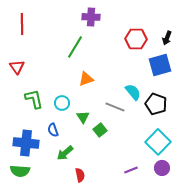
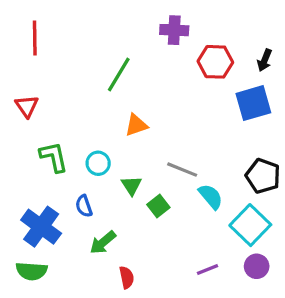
purple cross: (91, 17) -> (174, 30), moved
cyan semicircle: (133, 92) -> (211, 197), moved
black pentagon: (156, 104) -> (263, 176), moved
blue cross: (26, 143) -> (41, 227), turned 30

